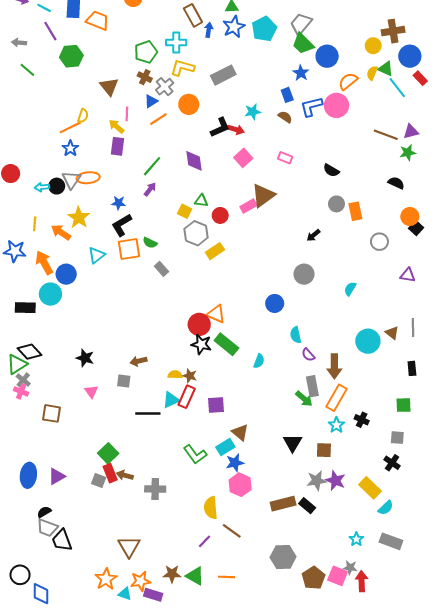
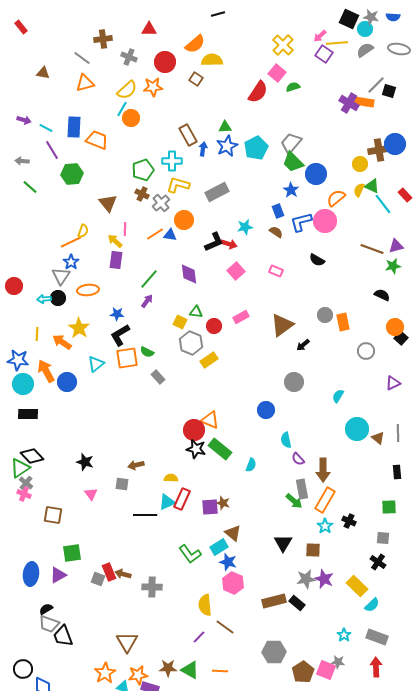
blue circle: (410, 56) -> (395, 144), moved
blue triangle: (151, 101) -> (170, 235), moved, turned 40
black semicircle: (331, 170) -> (317, 260), moved
gray triangle: (71, 180) -> (61, 276), moved
brown triangle: (263, 196) -> (282, 325), moved
purple triangle: (408, 275) -> (393, 383), turned -35
cyan circle: (50, 294) -> (23, 384), moved
cyan circle: (368, 341) -> (357, 429), moved
brown star: (190, 376) -> (223, 503), moved
green square: (108, 453) -> (72, 553), moved, turned 36
blue star: (235, 463) -> (228, 562), turned 30
red arrow: (362, 581) -> (376, 667), moved

